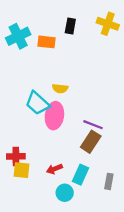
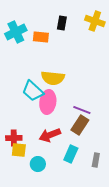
yellow semicircle: (60, 88) -> (53, 78), size x1.6
red arrow: (54, 169) -> (50, 135), moved, size x1.5
cyan circle: (65, 193) -> (38, 164), moved

